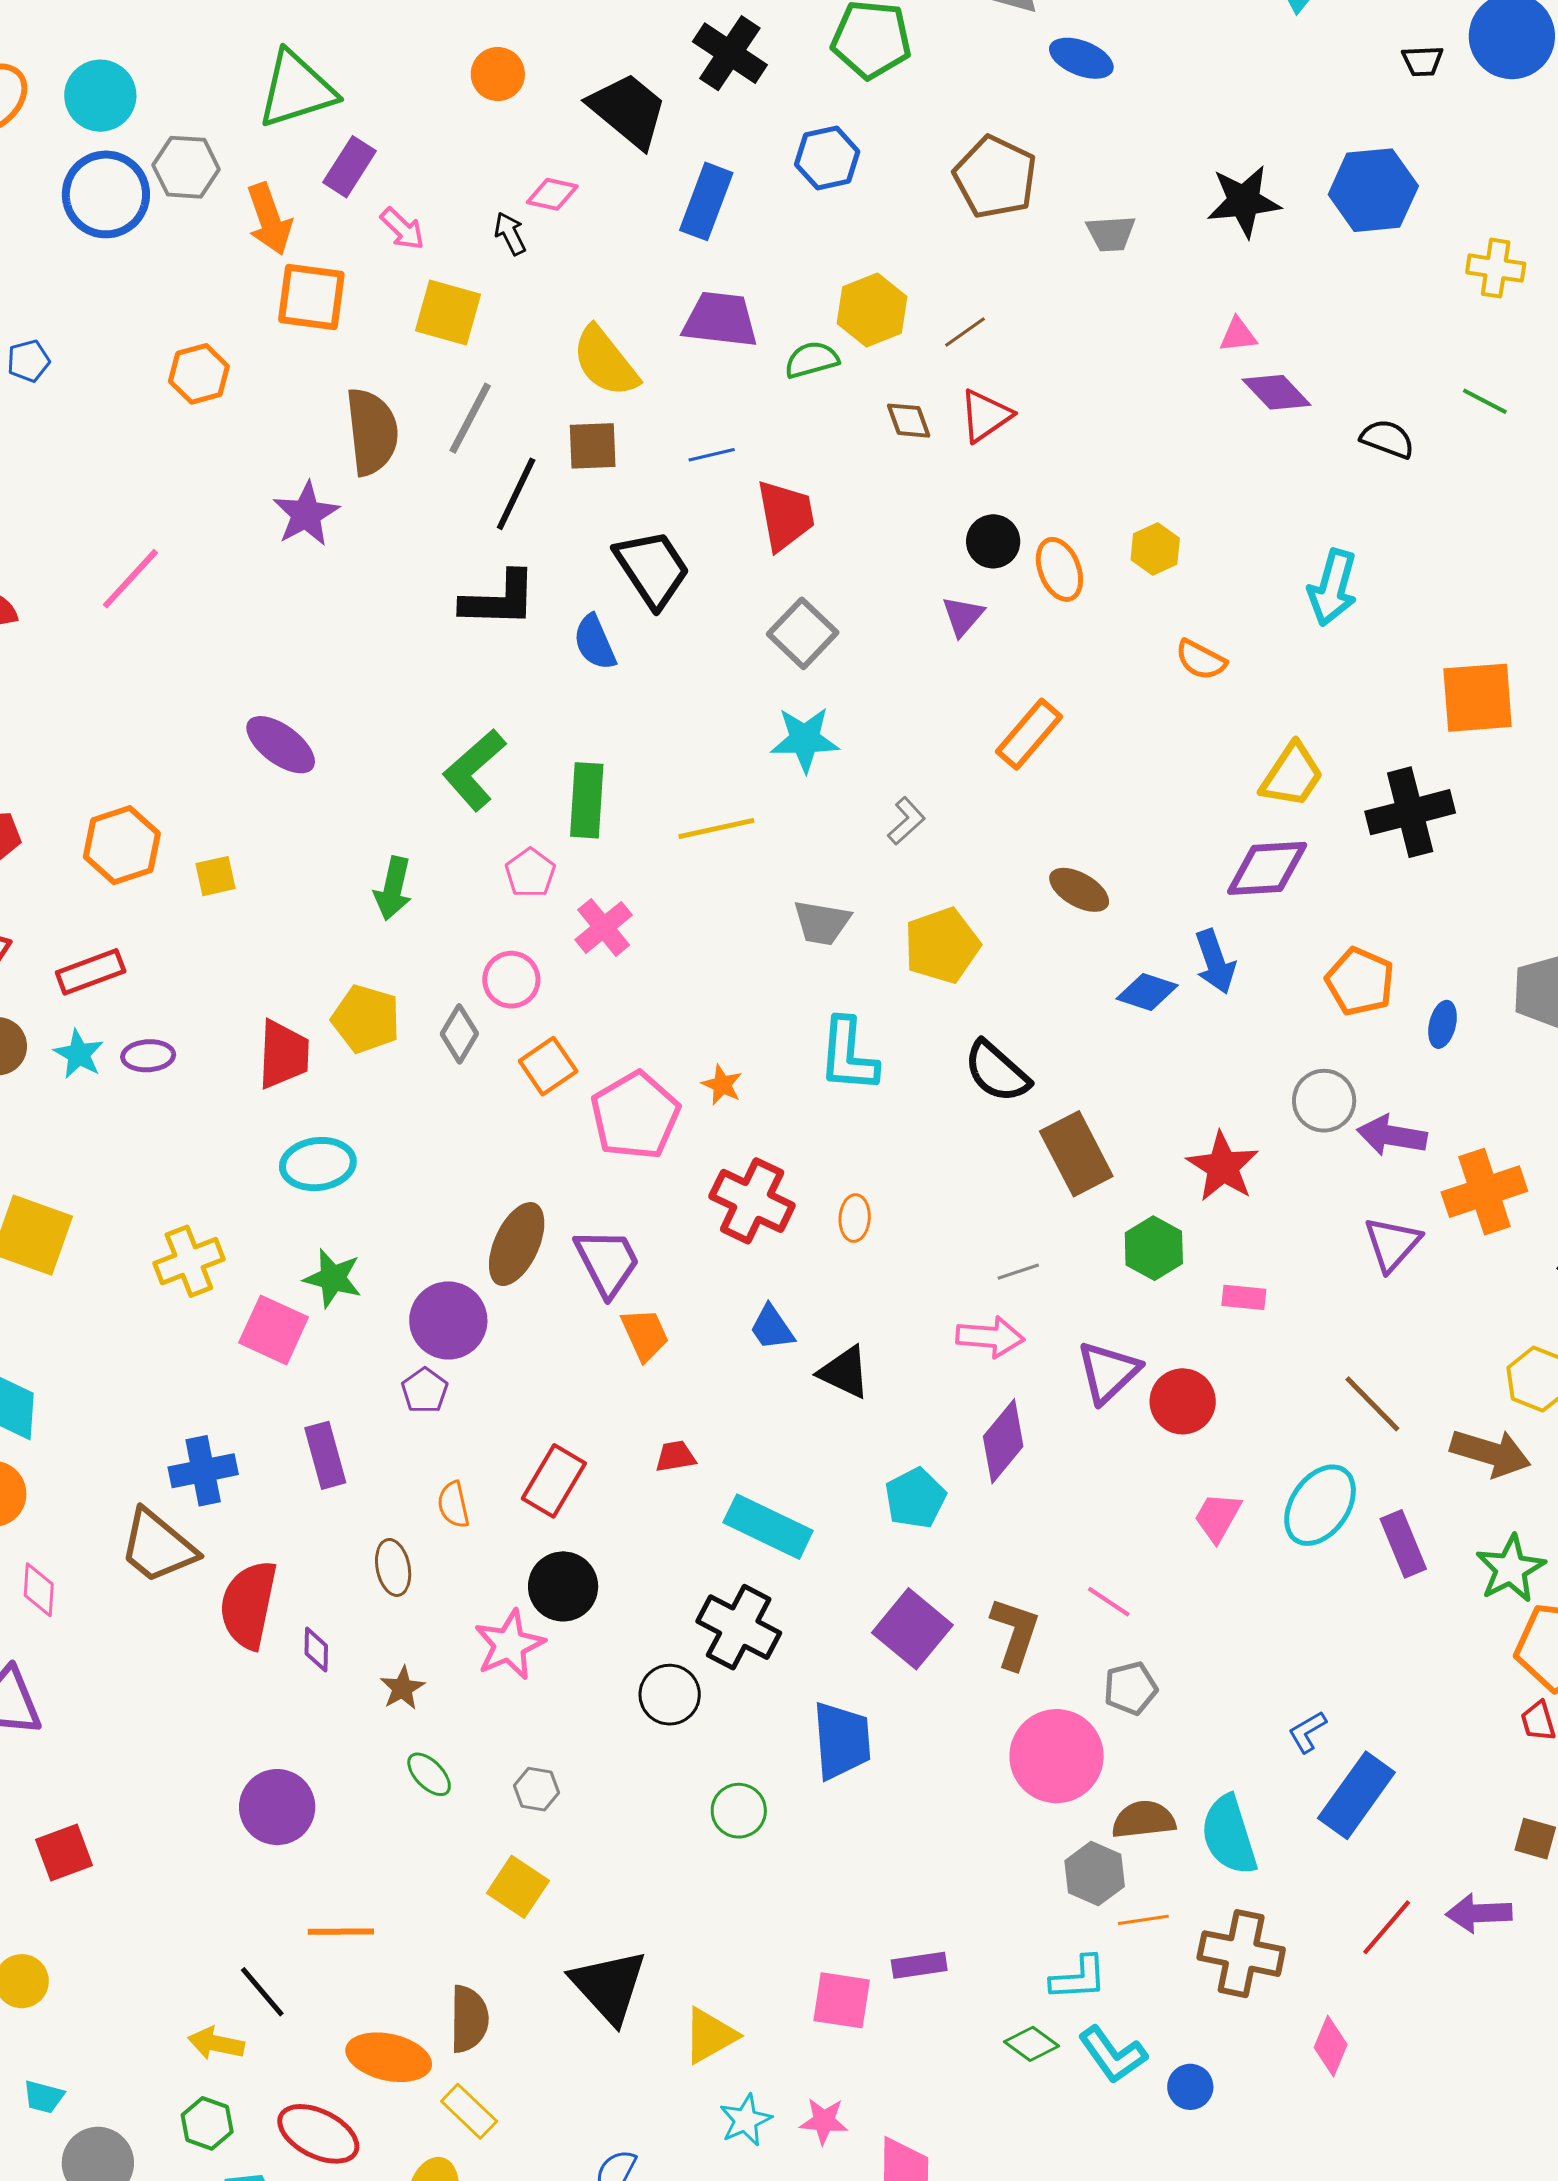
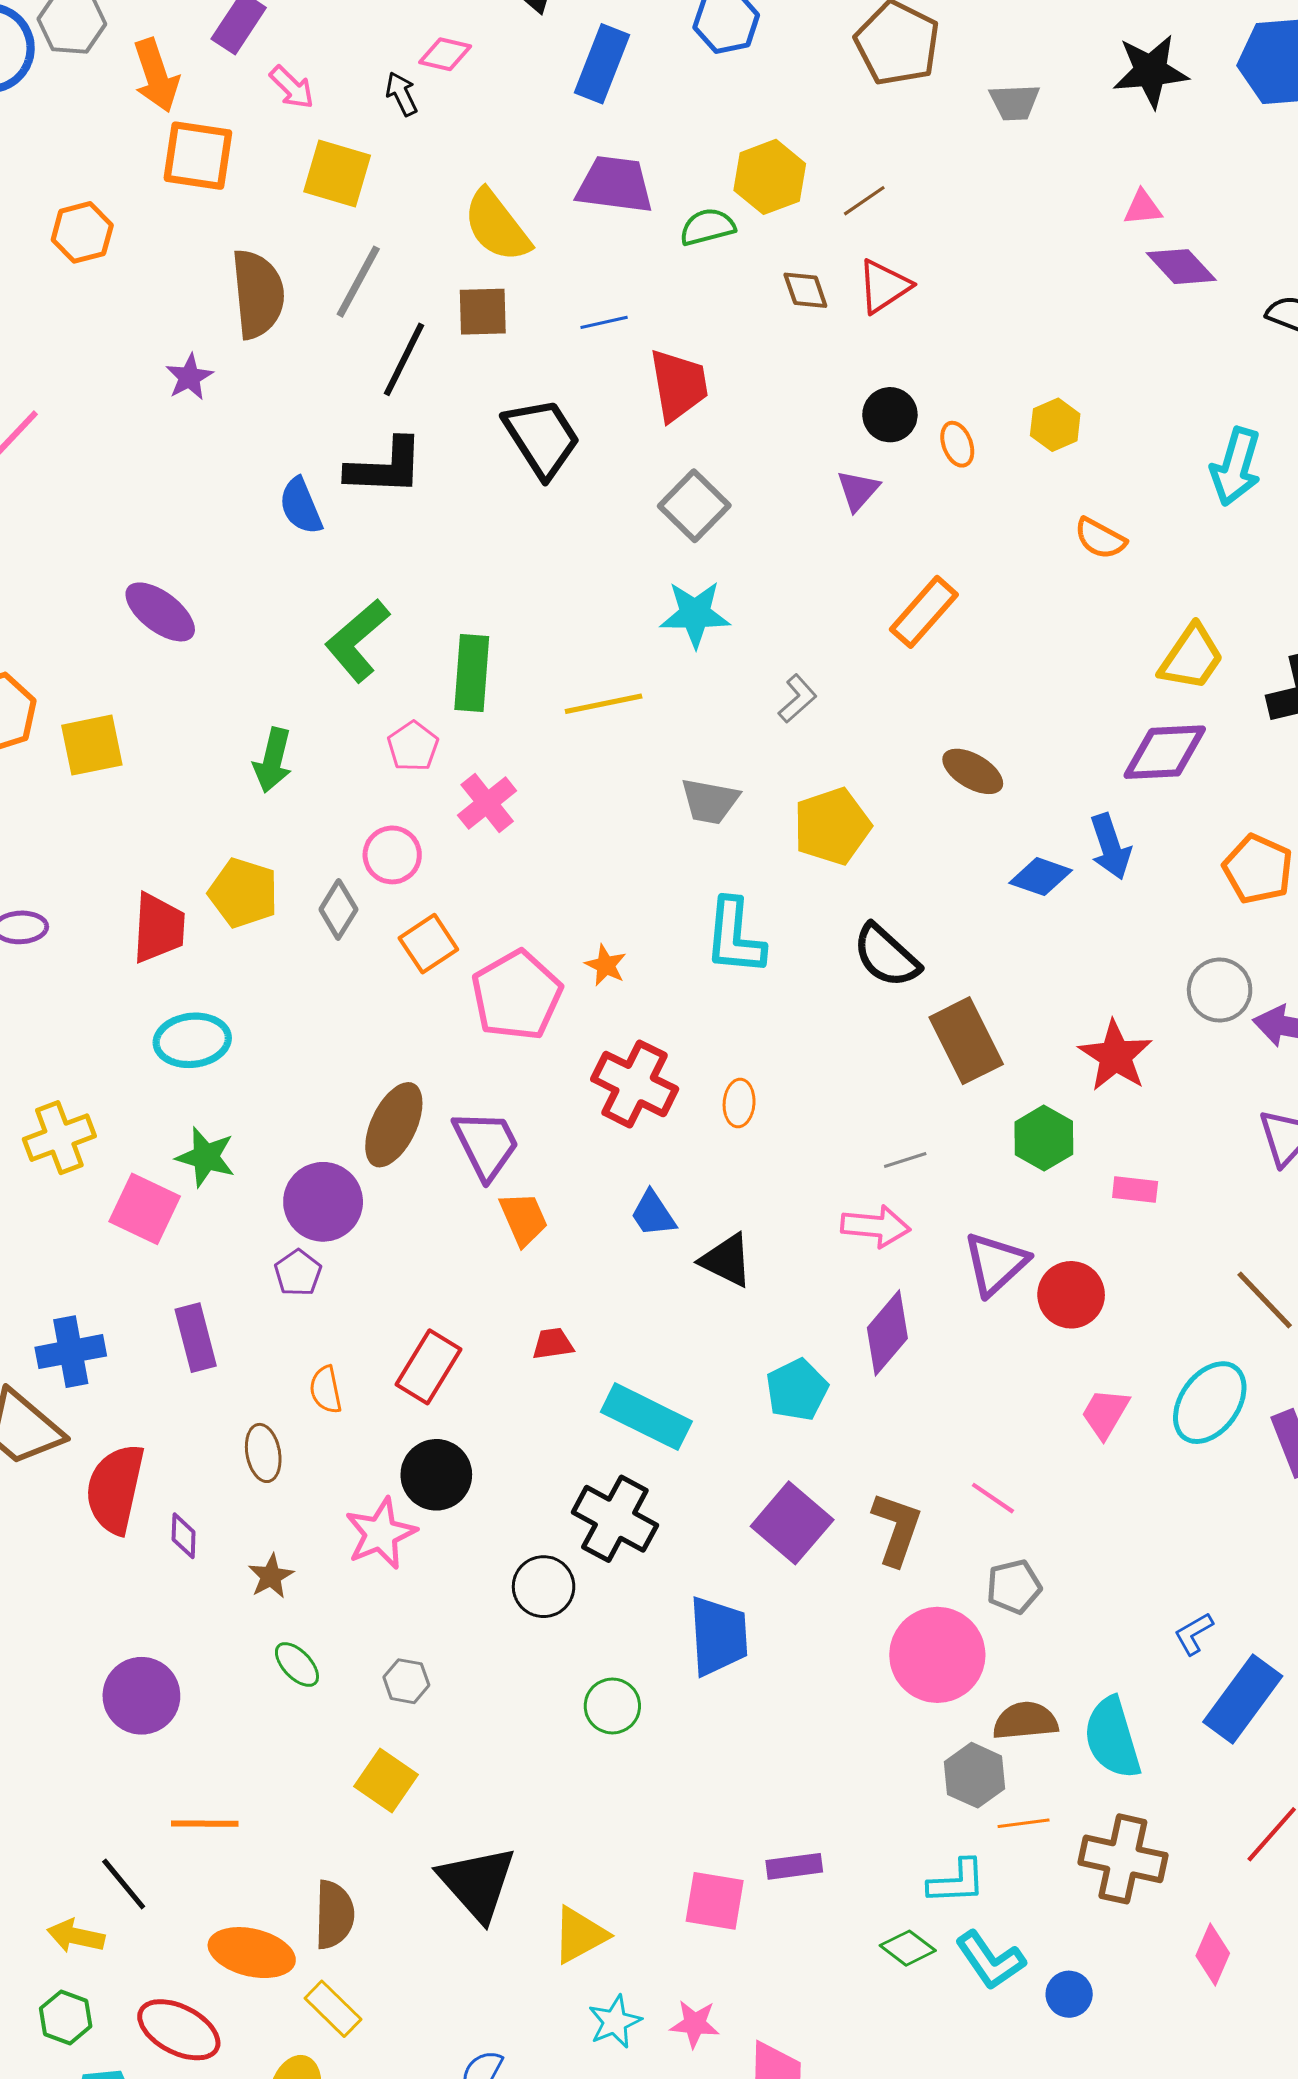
purple star: (306, 514) -> (189, 377), size x0.7
orange ellipse: (1059, 569) -> (957, 444), size x0.7
blue semicircle: (595, 642) -> (301, 506), moved
yellow square: (216, 876) -> (92, 745), size x1.5

